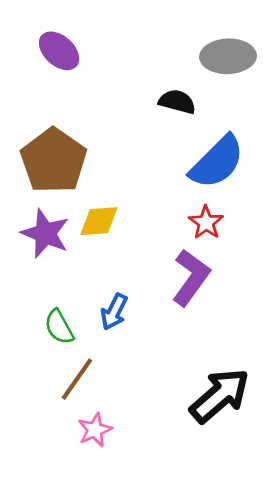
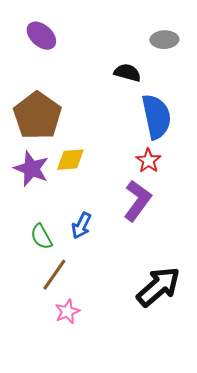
gray ellipse: (228, 56) -> (164, 40), size x0.7
blue semicircle: (217, 162) -> (156, 117), turned -57

